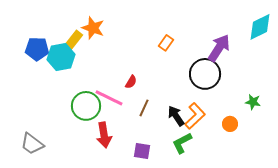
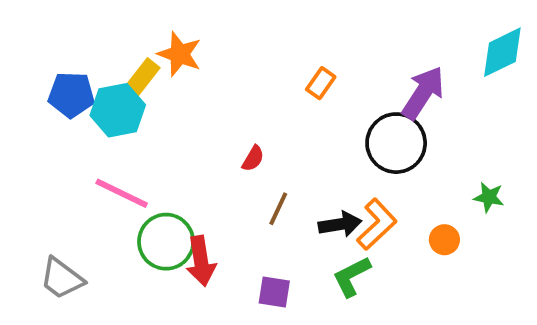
pink line: (109, 98) -> (122, 193), moved
green circle: (86, 106) -> (166, 242), moved
black arrow: (176, 116) -> (340, 224), turned 115

